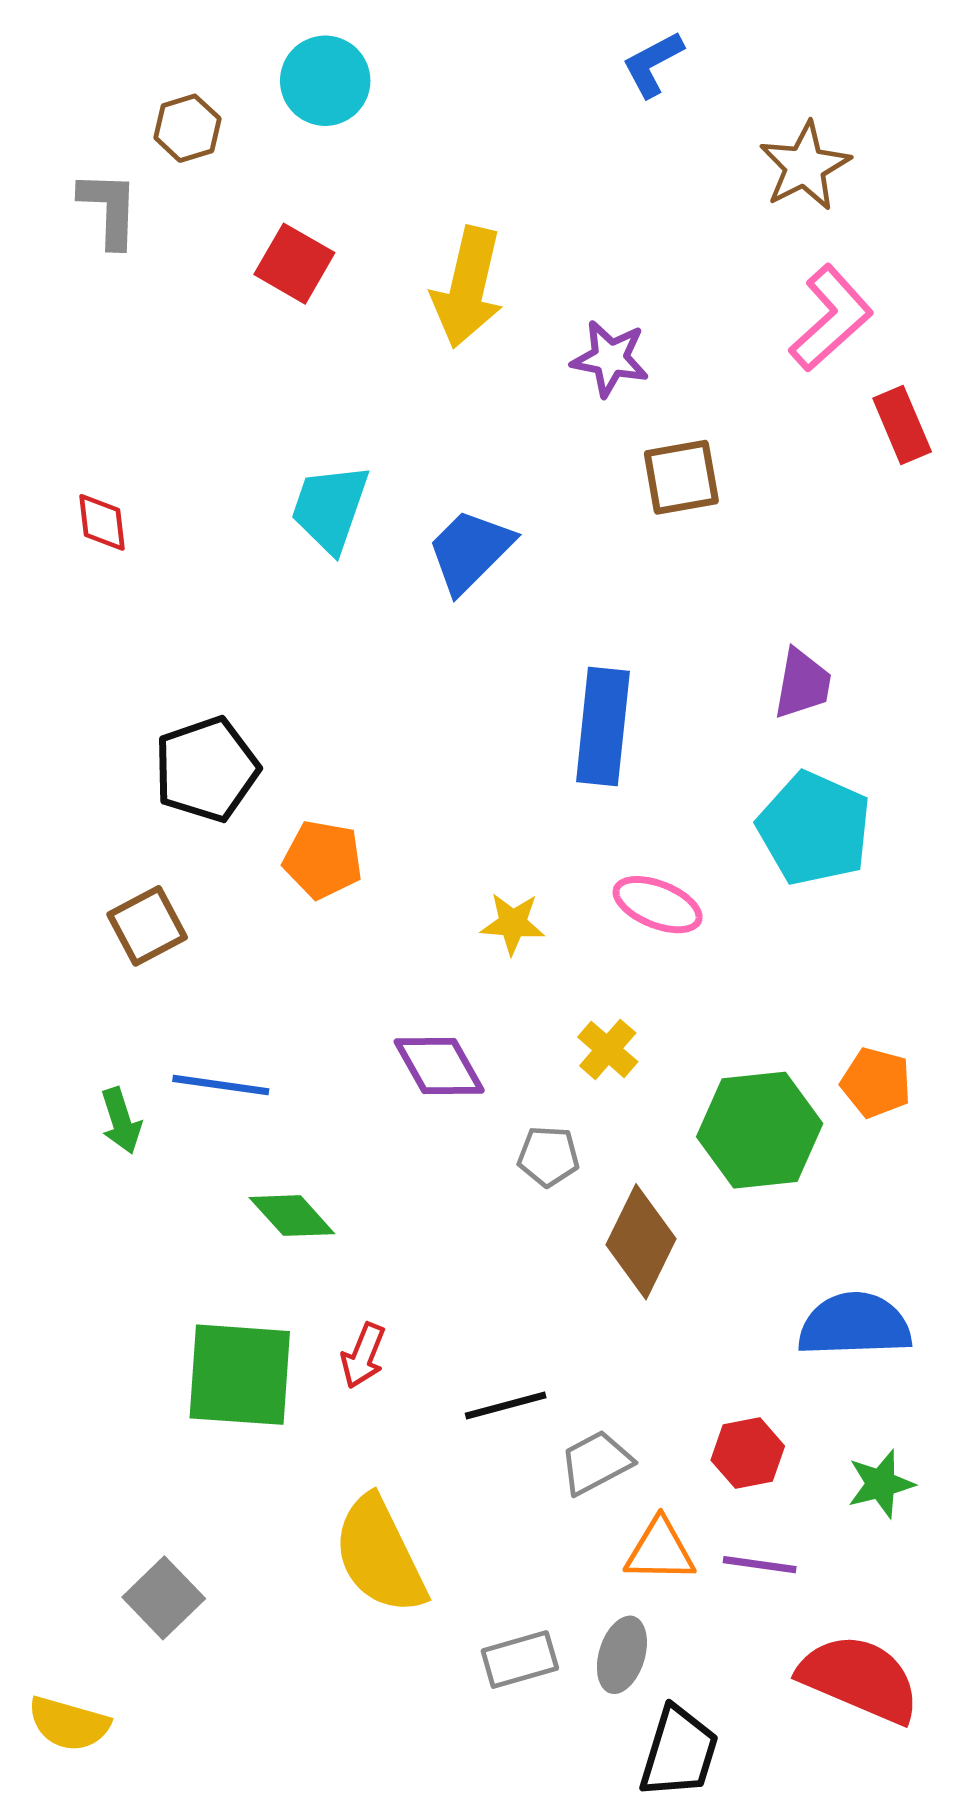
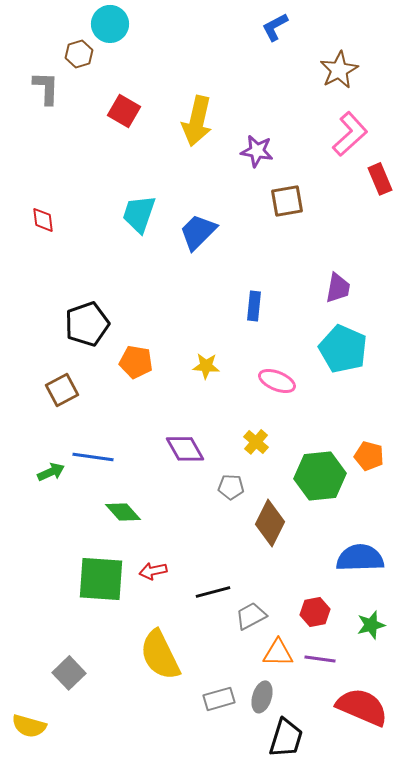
cyan circle: (325, 81) -> (110, 24), moved
blue rectangle: (603, 727) -> (254, 306), size x0.6
yellow star: (513, 924) -> (206, 366), moved
green arrow: (121, 1121) -> (51, 472), turned -96
red arrow: (363, 1356) -> (153, 571), turned 56

